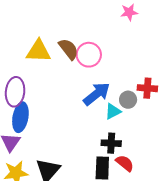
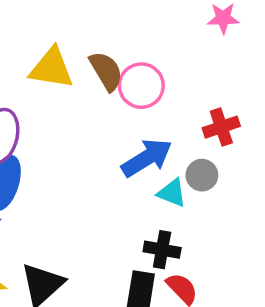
red cross: (147, 88) -> (221, 127), moved, turned -30
cyan triangle: (113, 111) -> (172, 193), turned 42

